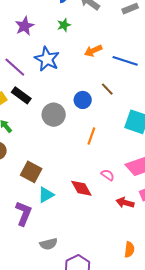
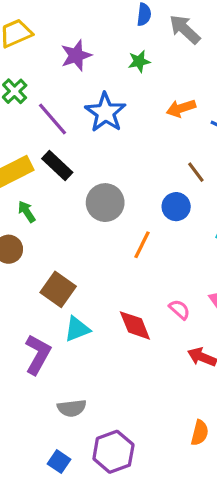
blue circle: (83, 100) -> (176, 207), moved
orange line: (91, 136) -> (142, 245), moved

